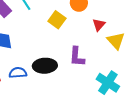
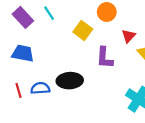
purple L-shape: (77, 57) -> (105, 58), moved

